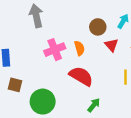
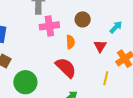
brown circle: (98, 27) -> (83, 19), moved
pink cross: (55, 50) -> (49, 26), moved

